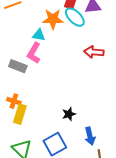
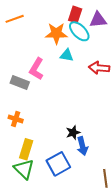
cyan triangle: (39, 35) -> (67, 55), moved
yellow rectangle: (20, 114) -> (26, 149), moved
blue arrow: (90, 136) -> (82, 146), moved

